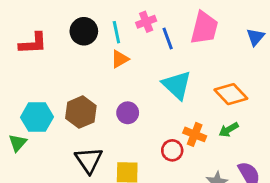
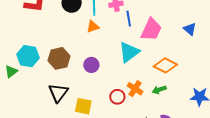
pink trapezoid: (204, 28) -> (151, 30), moved
blue triangle: (255, 37) -> (190, 29), turned -40
cyan triangle: (177, 85) -> (129, 52), turned 30
orange diamond: (231, 94) -> (165, 65), turned -30

